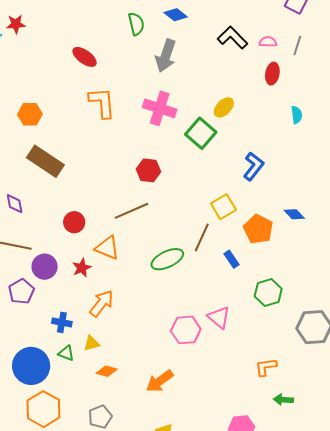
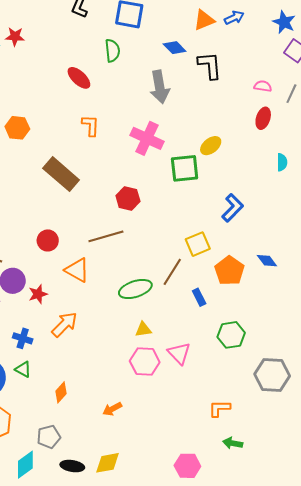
green semicircle: (136, 24) -> (112, 51), moved
black L-shape: (232, 38) -> (210, 65), moved, turned 32
gray arrow: (166, 56) -> (160, 87), turned -36
orange L-shape: (102, 103) -> (91, 126), size x0.7
green square: (201, 133) -> (185, 168), turned 36
brown rectangle: (45, 161) -> (61, 174), moved
red star: (82, 268) -> (38, 294), moved
yellow triangle: (92, 343) -> (143, 329), moved
orange diamond: (107, 371) -> (61, 392), turned -70
orange arrow: (160, 381) -> (112, 409), size x0.7

